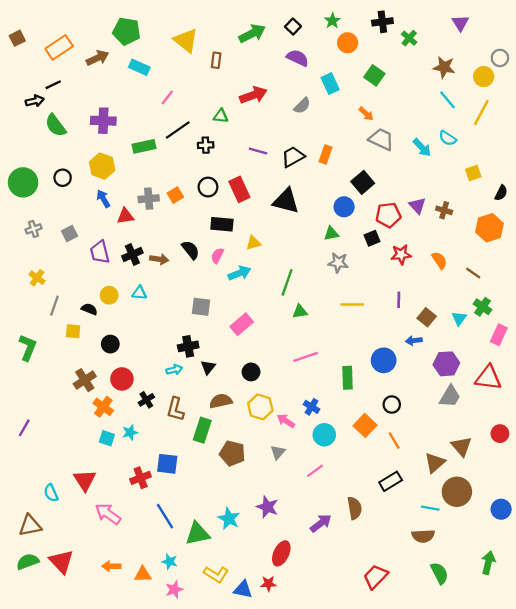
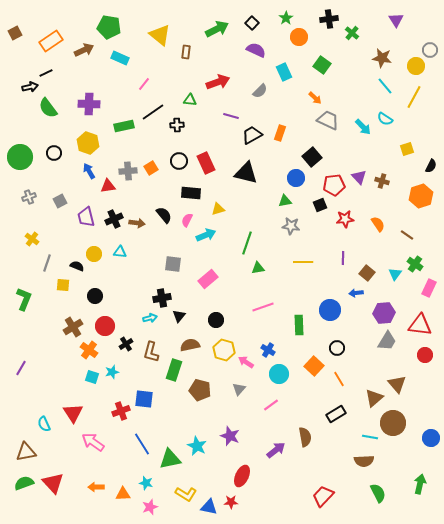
purple line: (258, 151) -> (231, 116), moved
red circle: (500, 434) -> (425, 355), moved

